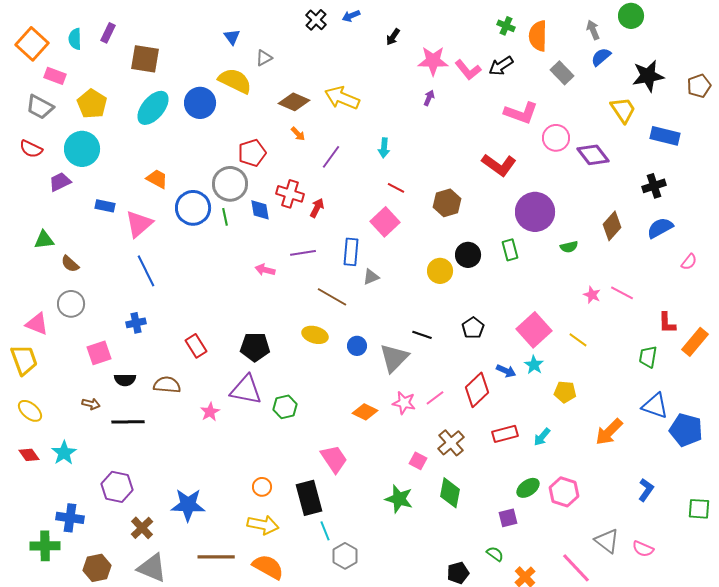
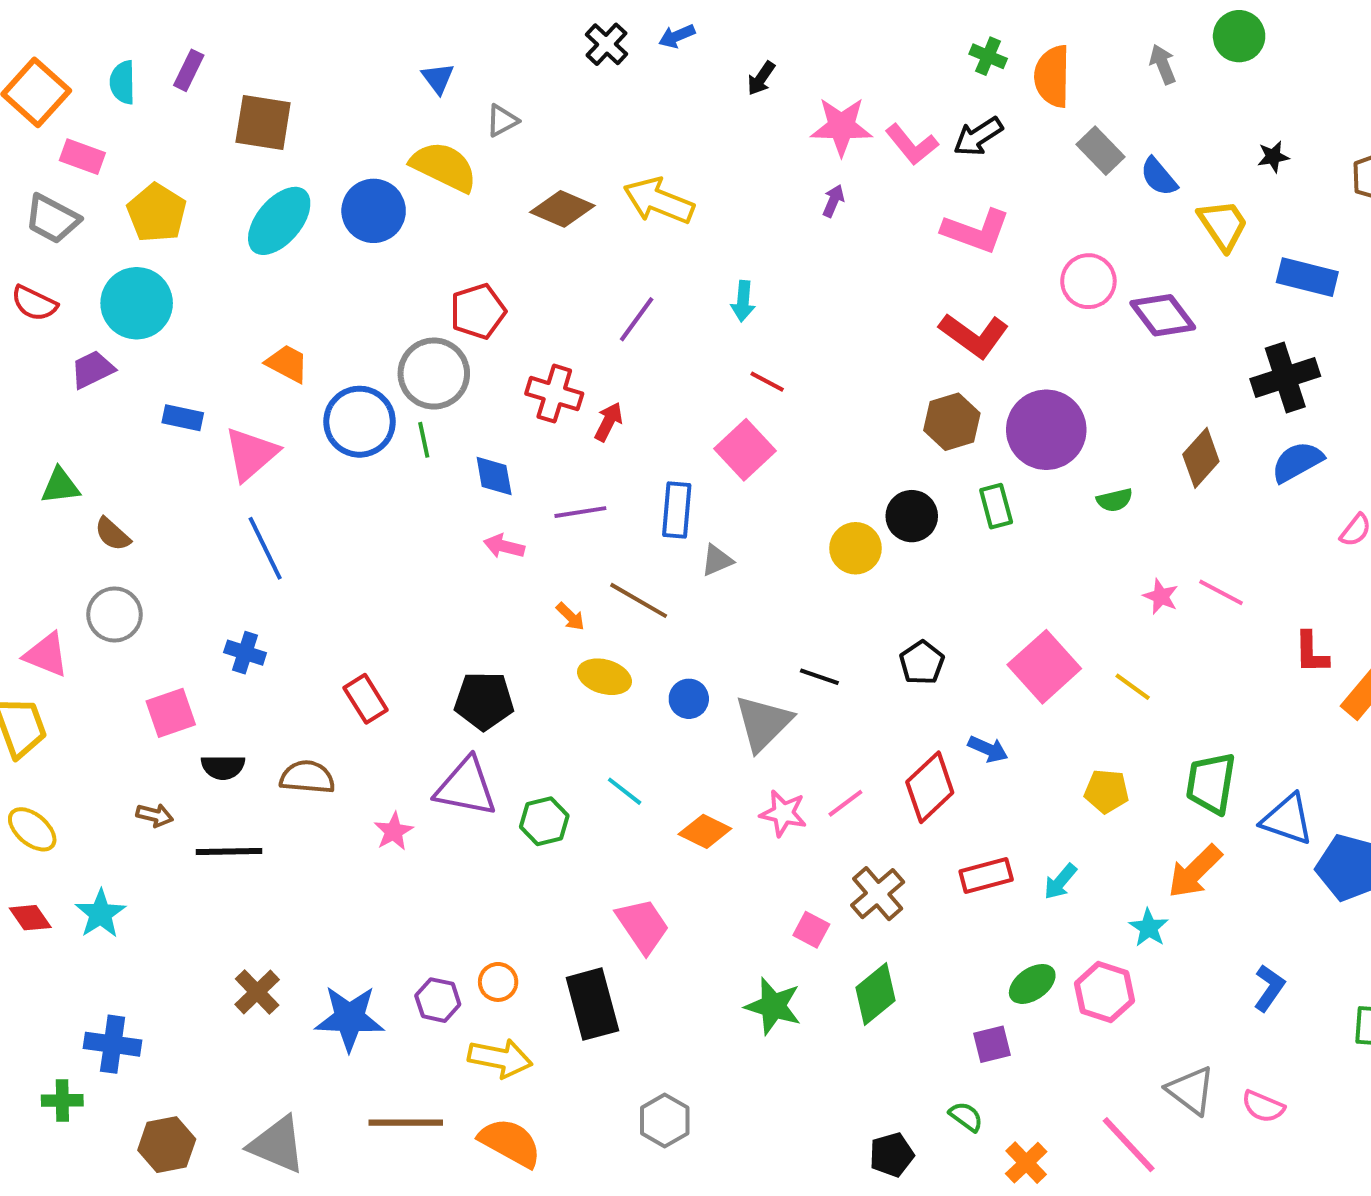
blue semicircle: (601, 57) -> (1159, 177), moved, turned -90
black star: (648, 76) -> (1273, 157), size x0.5
pink L-shape: (521, 113) -> (976, 231), moved
orange arrow: (298, 134) -> (570, 616), moved
black cross: (654, 186) -> (1285, 378), size x1.4
brown hexagon: (447, 203) -> (952, 422), moved
blue diamond: (260, 210) -> (494, 476), moved
blue cross: (136, 323) -> (245, 653), turned 30
green trapezoid: (648, 357) -> (1211, 783), moved, size x1.4
cyan star: (534, 365) -> (1149, 928), moved
purple hexagon: (117, 487) -> (438, 1000), moved, size x0.7
green diamond: (450, 493) -> (876, 994), turned 40
brown cross: (142, 528) -> (257, 992), moved
cyan line: (325, 531) -> (625, 791), moved, turned -30
green cross: (45, 546) -> (62, 1100), size x0.7

